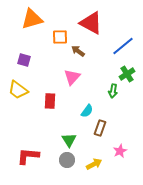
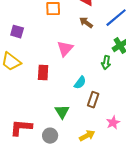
brown arrow: (78, 51) -> (86, 23), moved
gray circle: (67, 160) -> (50, 136), moved

